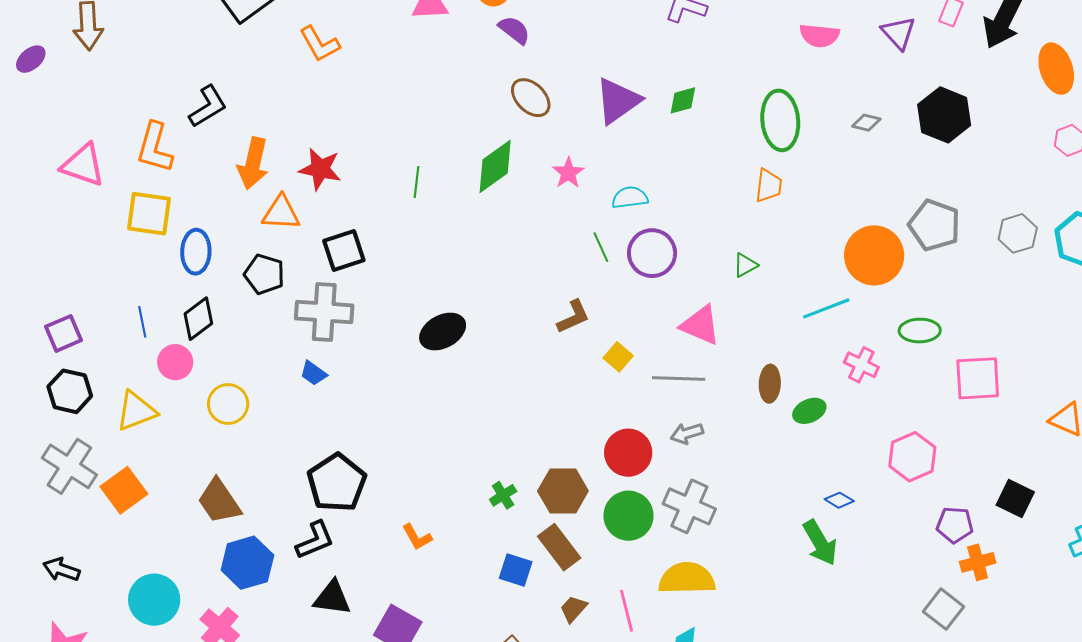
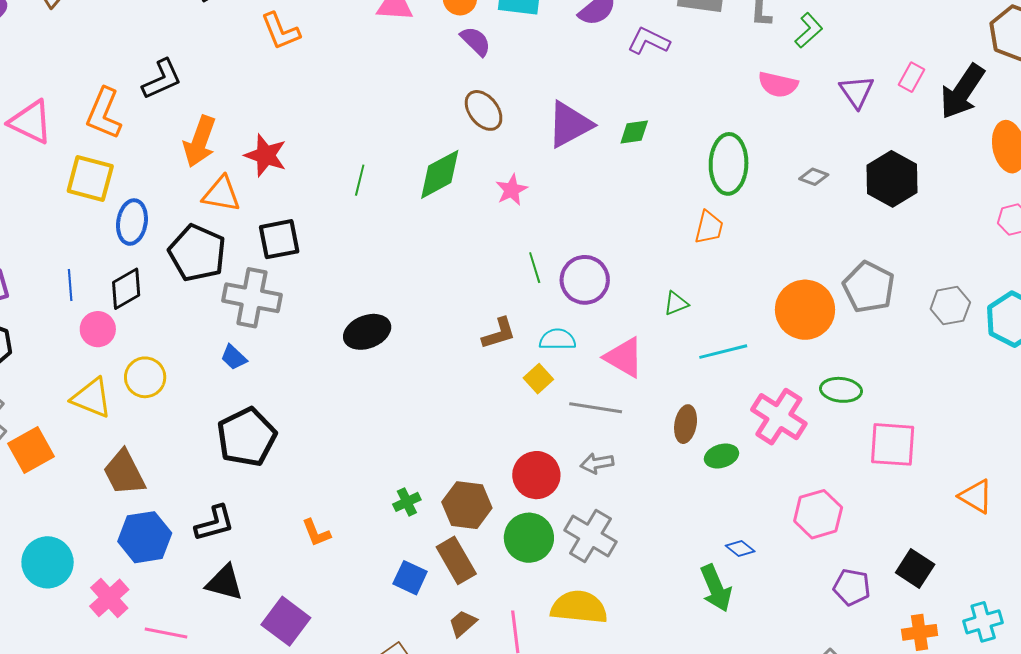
cyan semicircle: (630, 198) -> (557, 339), moved
black pentagon: (264, 274) -> (197, 253), size x1.4
cyan line: (826, 308) -> (723, 352), moved
pink cross: (861, 365) -> (779, 417), size x1.6
yellow triangle: (136, 411) -> (92, 398), moved, turned 36
black pentagon: (337, 483) -> (247, 437), moved
orange cross: (978, 562) -> (920, 632), moved

